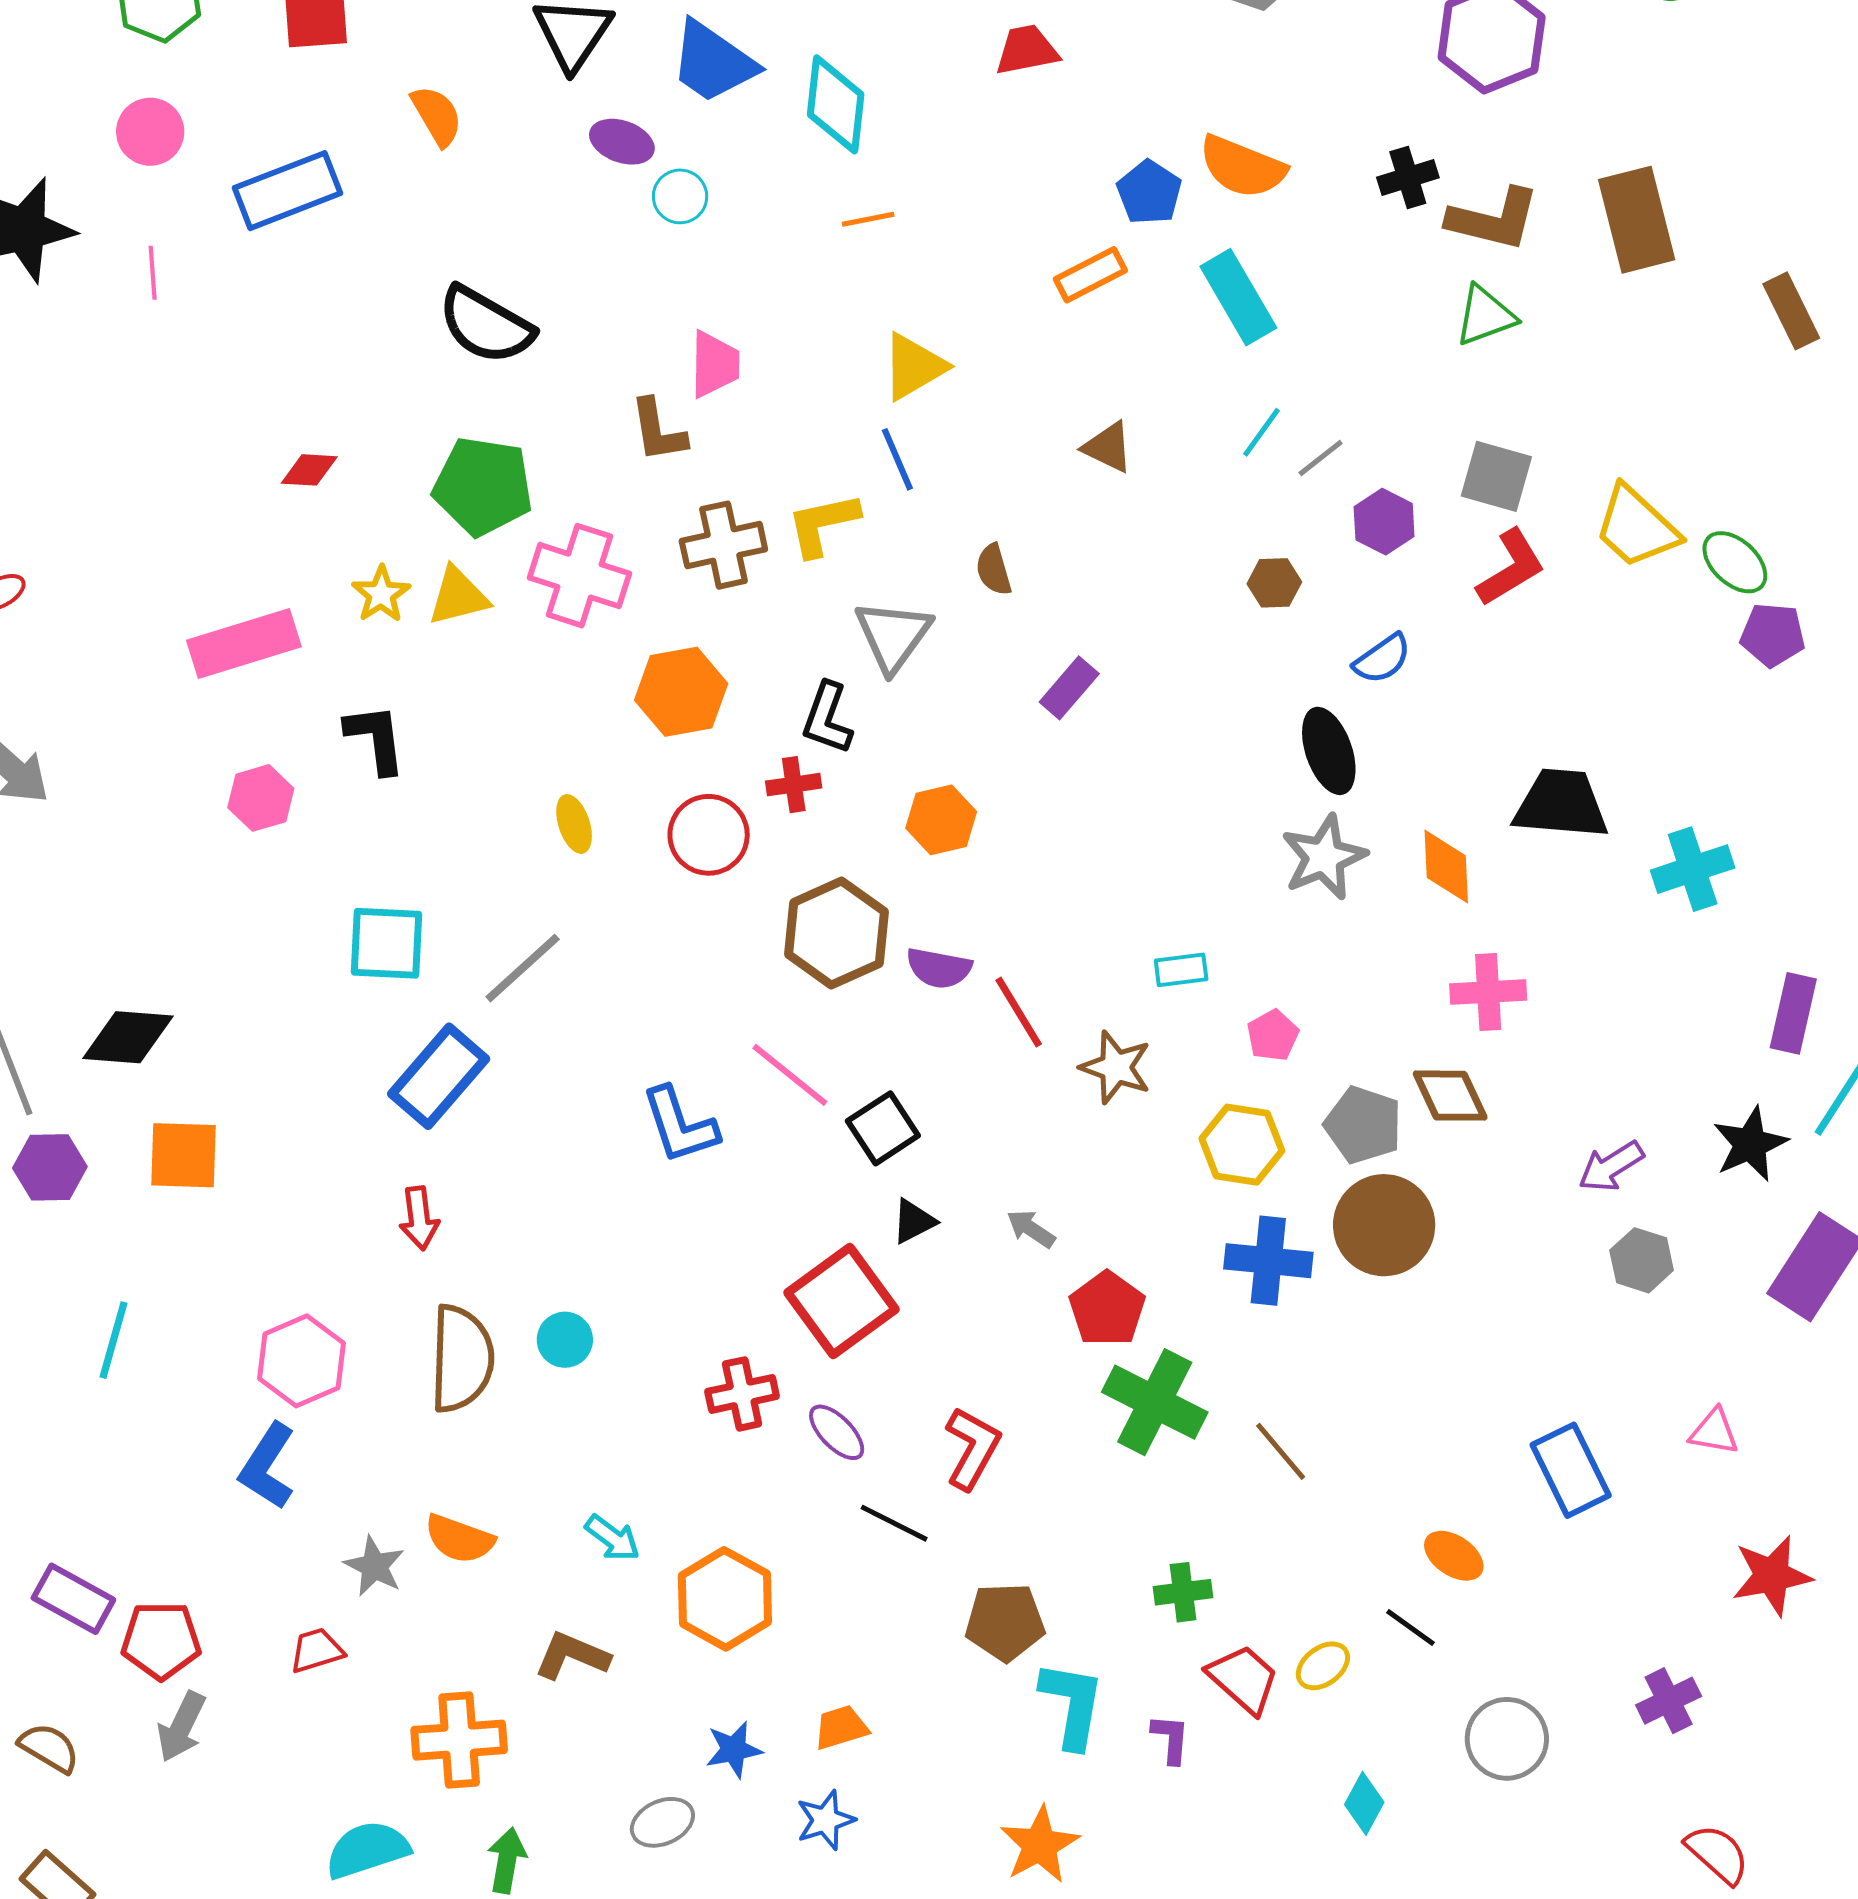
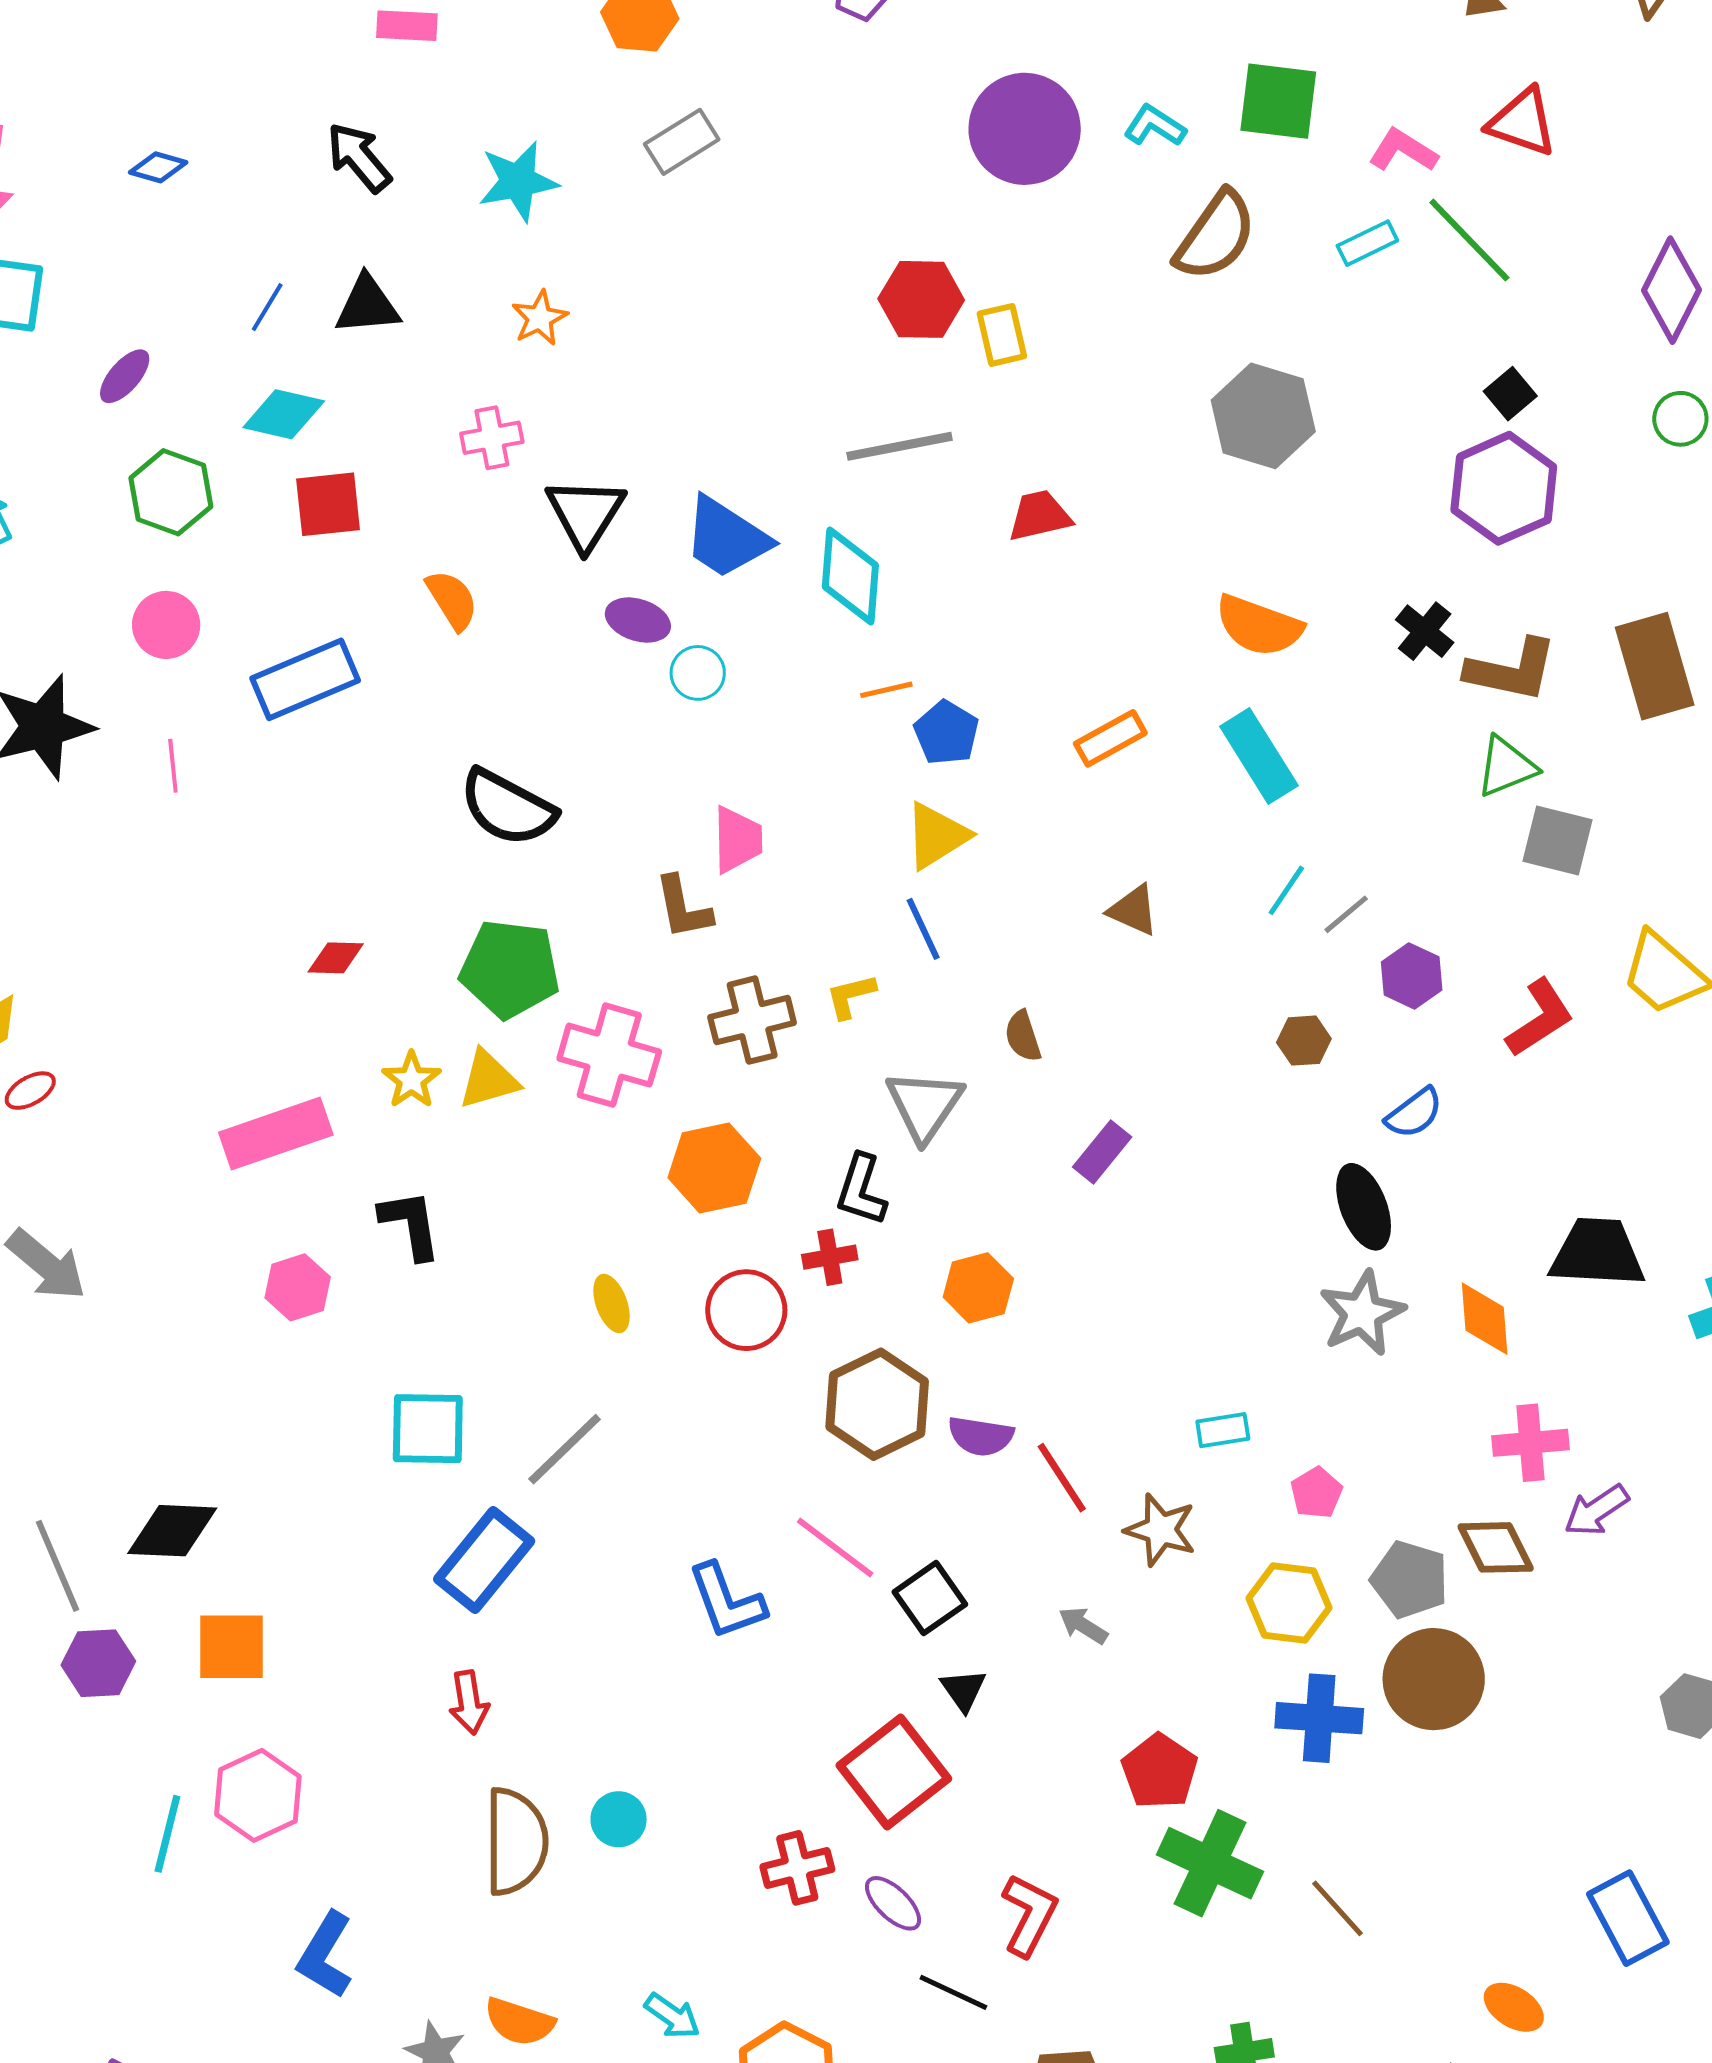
black cross: (1408, 177) -> (1425, 631), turned -32
blue pentagon: (1149, 192) -> (947, 733), moved
gray square: (1496, 476) -> (1558, 840), moved
yellow L-shape: (823, 524) -> (851, 996), size x0.7
purple arrow: (1611, 1166) -> (1596, 1510), moved
black triangle: (914, 1221) -> (963, 1690), turned -36
gray arrow: (1031, 1229) -> (1083, 1625), moved
pink hexagon: (301, 1361) -> (258, 1795), moved

